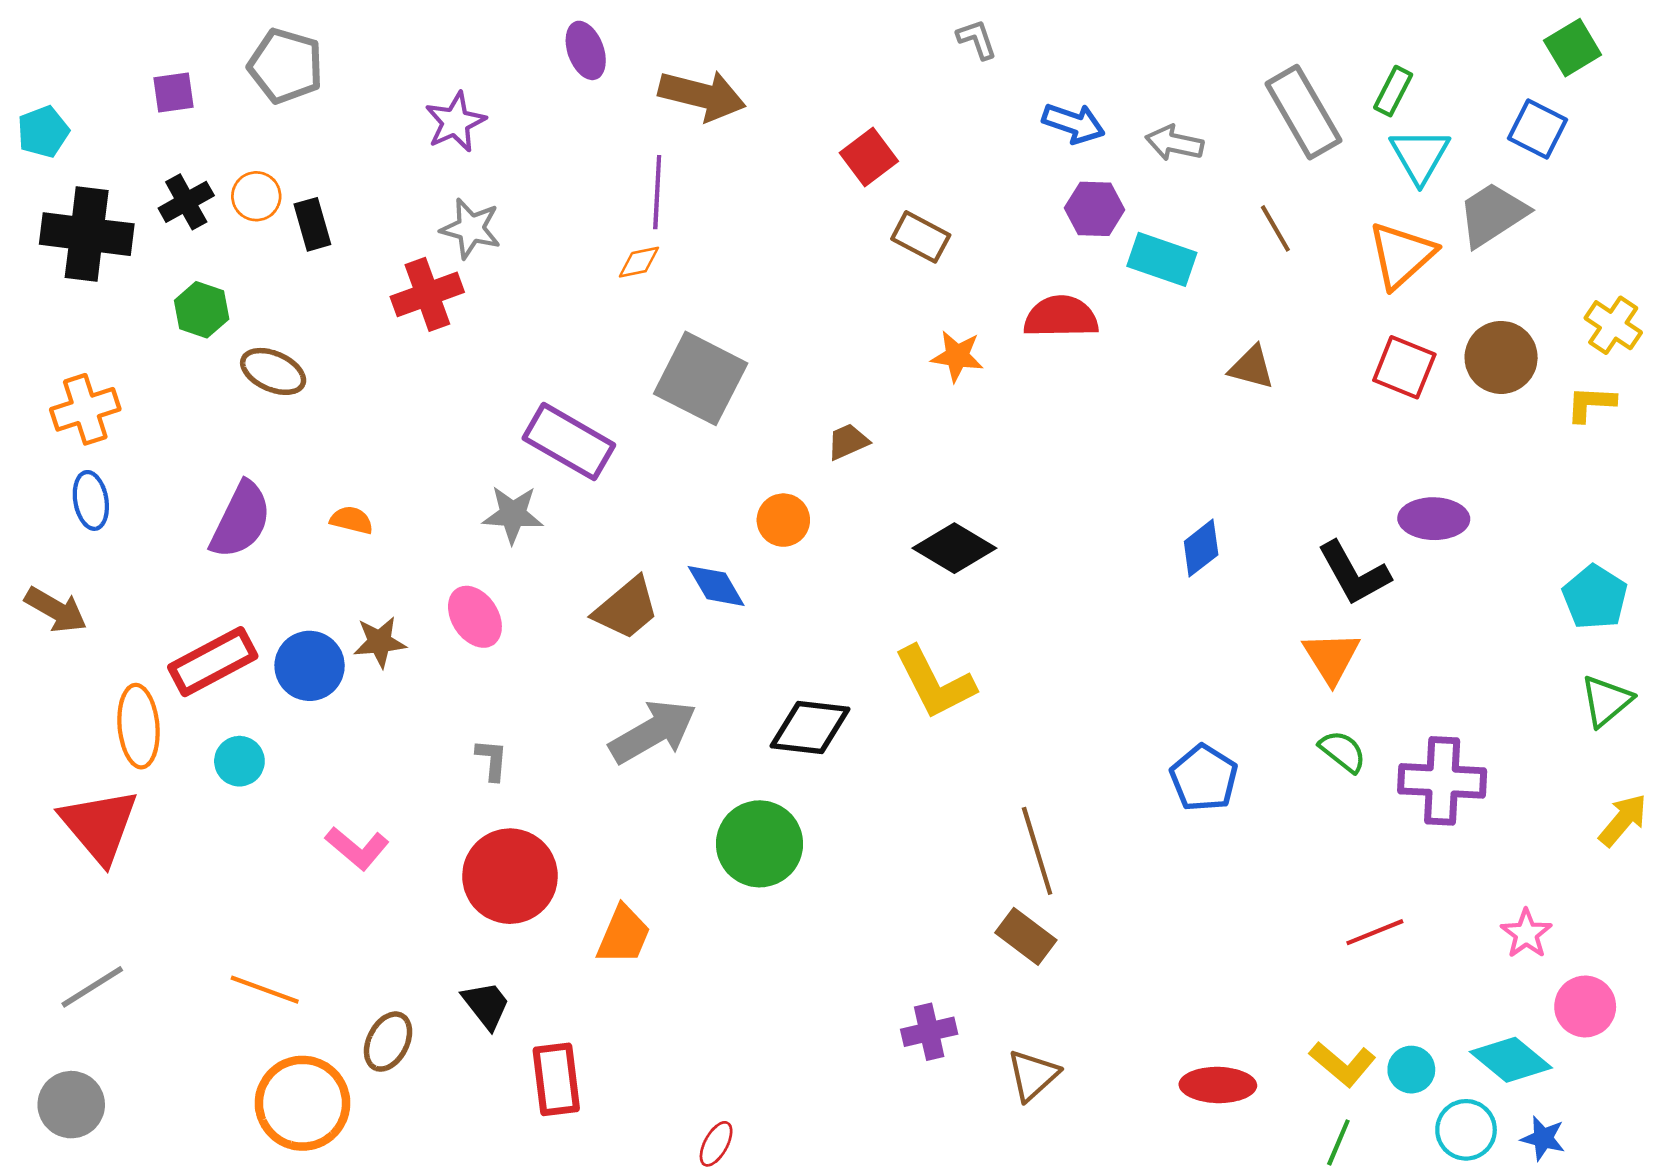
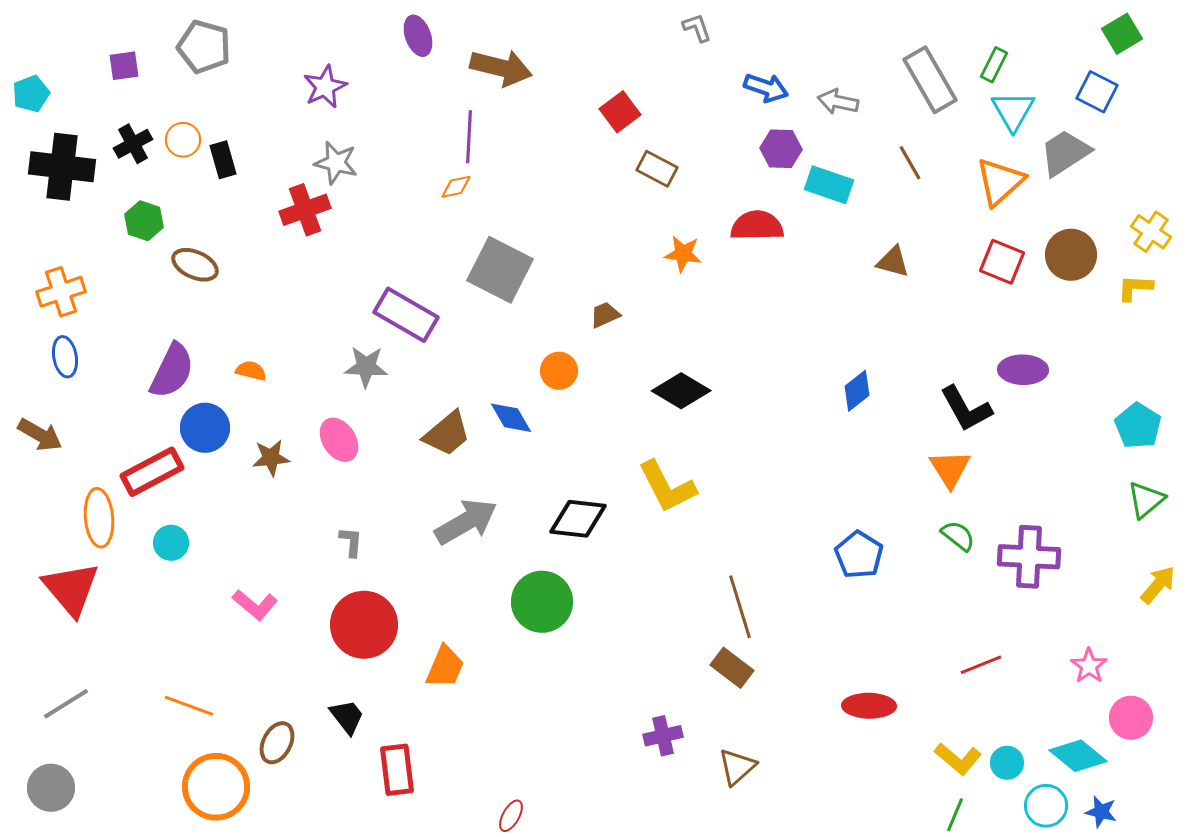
blue circle: (310, 666) -> (205, 428), moved
red ellipse: (1218, 1085) -> (869, 706), moved

